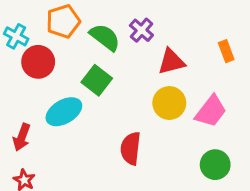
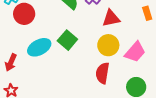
green square: (97, 80) -> (67, 40), moved
red semicircle: (131, 148) -> (103, 73), moved

